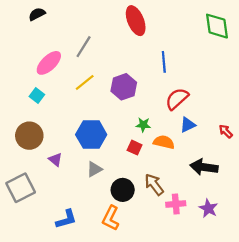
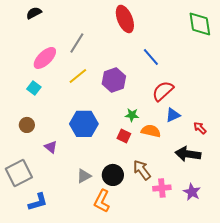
blue line: (164, 62) -> (151, 57), turned -36
red arrow: (226, 131) -> (200, 128), moved
brown circle: (29, 136) -> (27, 125), size x0.6
gray triangle: (94, 169) -> (84, 176), moved
blue L-shape: (66, 219) -> (38, 202), moved

